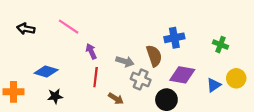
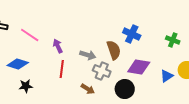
pink line: (69, 27) -> (30, 35), moved
blue cross: (174, 38) -> (132, 34), turned 36
brown arrow: (116, 99) -> (88, 89), moved

